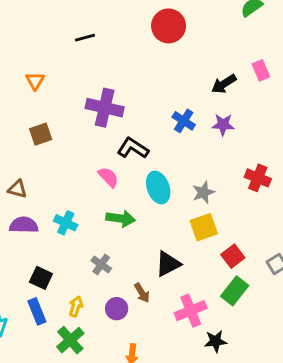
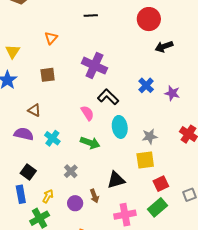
black arrow: (224, 84) -> (164, 47), moved
brown triangle: (17, 189) -> (34, 110), moved

